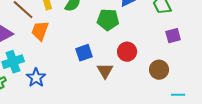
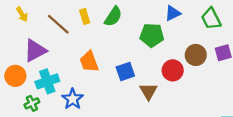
orange trapezoid: (40, 31) -> (89, 62), moved, turned -40
brown circle: (159, 70) -> (196, 55), moved

